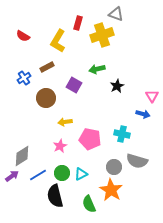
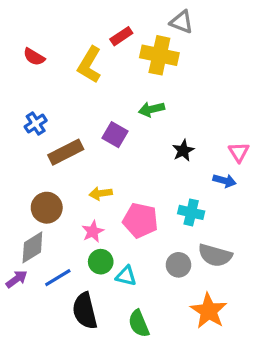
red rectangle: (78, 23) -> (121, 36), turned 40
yellow cross: (102, 35) -> (159, 55), turned 30
brown rectangle: (47, 67) -> (66, 152), moved, size x1.5
black star: (117, 86) -> (183, 151), moved
brown circle: (46, 98) -> (47, 208), moved
green circle: (62, 173) -> (101, 262), moved
cyan triangle: (81, 174) -> (126, 276), turned 40
orange star: (111, 190) -> (209, 311), moved

